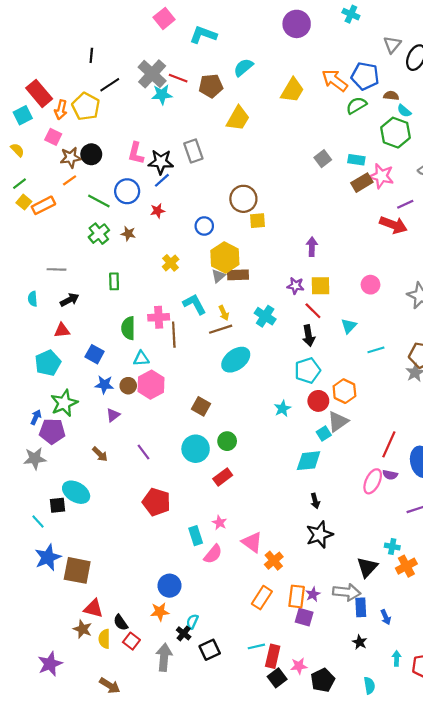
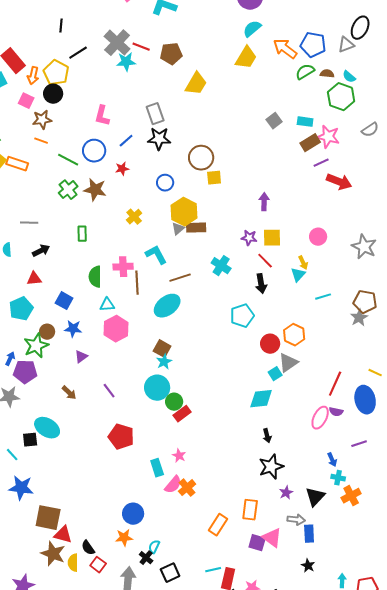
gray triangle: (392, 45) -> (346, 45), moved, turned 30
cyan semicircle: (243, 67) -> (252, 29), moved
brown semicircle: (391, 96) -> (327, 74), moved
black circle: (91, 154) -> (53, 94), moved
black star: (161, 162) -> (159, 139), moved
orange line: (70, 180) -> (41, 141), turned 56
purple line: (405, 204) -> (321, 163), moved
orange rectangle: (43, 205) -> (17, 164), turned 45
brown star: (128, 234) -> (95, 190), size x1.6
yellow arrow: (224, 313) -> (303, 263), moved
cyan ellipse: (236, 360) -> (167, 306), moved
cyan pentagon: (307, 370) -> (242, 316), moved
brown circle: (128, 386) -> (47, 332), moved
cyan star: (282, 409) -> (164, 362), moved
green circle: (227, 441) -> (174, 402), moved
pink triangle: (252, 542) -> (272, 538), moved
blue star: (48, 557) -> (21, 488), turned 30
orange cross: (274, 561) -> (187, 488), moved
brown square: (77, 570) -> (48, 518), moved
gray arrow: (347, 592) -> (296, 520), size x0.7
purple star: (313, 594) -> (286, 493), moved
orange rectangle: (297, 596) -> (250, 510), moved
blue arrow: (386, 617) -> (332, 460), moved
brown star: (83, 629) -> (53, 554), size x1.4

